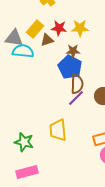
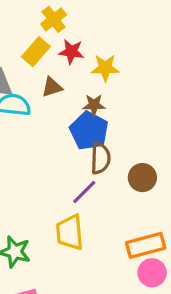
red star: (59, 28) -> (71, 52), moved
yellow rectangle: (35, 29) -> (36, 52), moved
purple line: (76, 98) -> (84, 192), moved

